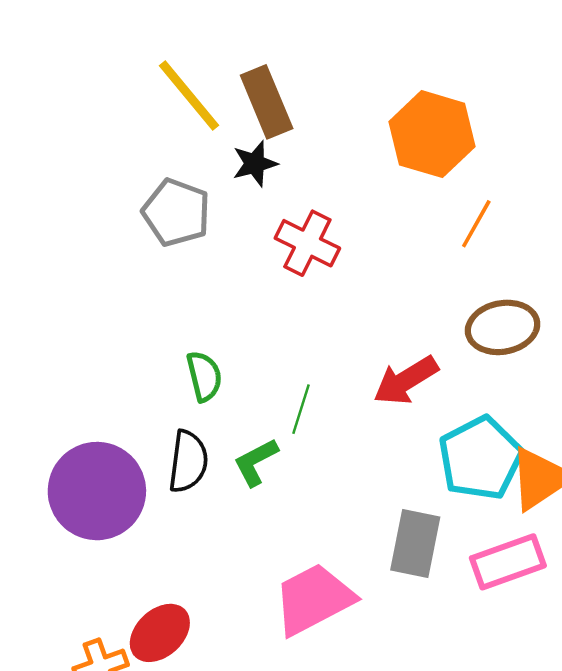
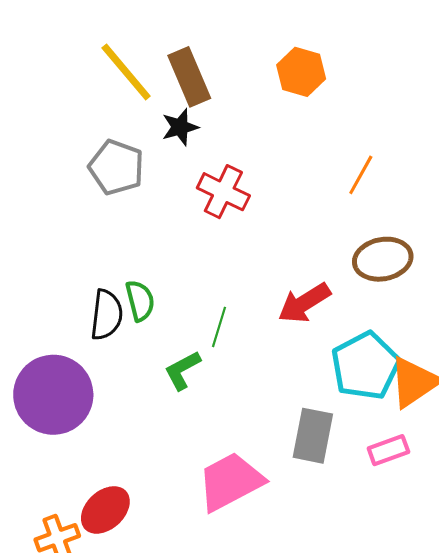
orange hexagon: (432, 134) -> (301, 72), moved, size x0.7
black semicircle: (188, 461) -> (107, 315), moved
pink rectangle: (508, 562) -> (388, 450), size x0.7

